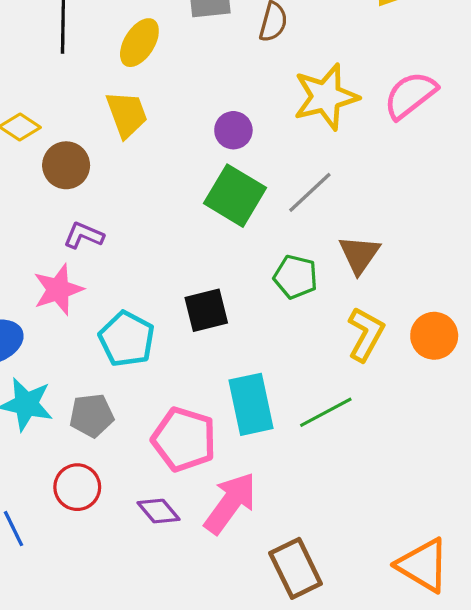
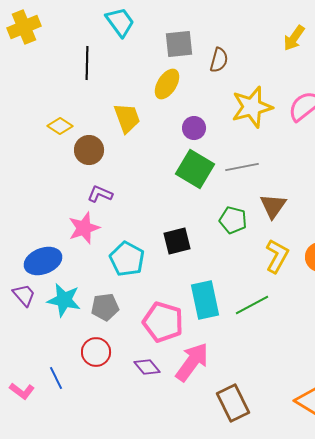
yellow ellipse: (139, 43) -> (167, 84), moved
gray line: (310, 192) -> (242, 167), turned 32

